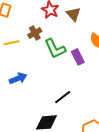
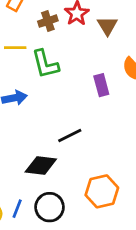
brown cross: (35, 33) -> (48, 21), moved
green L-shape: (55, 49) -> (45, 64), moved

